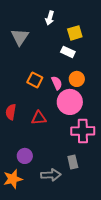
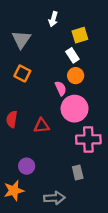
white rectangle: (68, 52) -> (72, 55), turned 32
orange circle: (77, 79) -> (76, 76), moved
orange square: (35, 80) -> (22, 73), moved
gray arrow: (51, 175) -> (54, 198), moved

